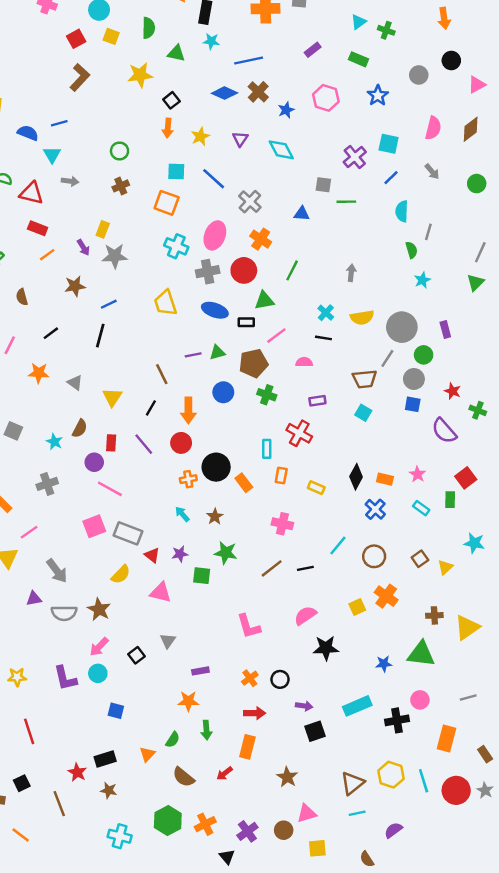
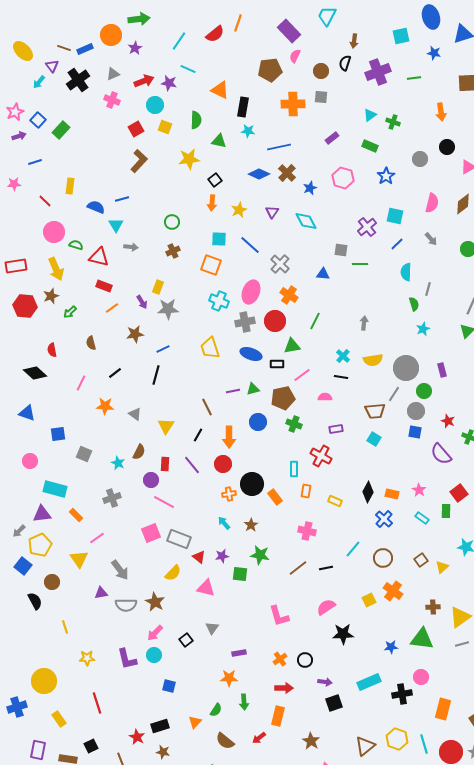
gray line: (468, 697) -> (462, 644), moved

